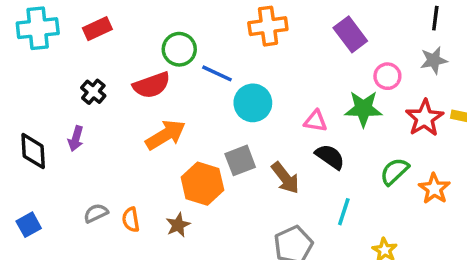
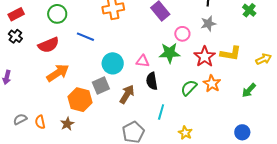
green circle: (179, 49) -> (57, 14), moved
black cross: (93, 92) -> (15, 36), moved
cyan circle: (253, 103) -> (113, 63), moved
black semicircle: (330, 157) -> (152, 81), turned -132
brown arrow: (285, 178) -> (127, 94), turned -108
orange star: (434, 189) -> (212, 84), moved

